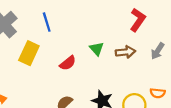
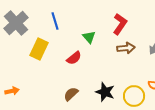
red L-shape: (138, 20) -> (120, 24), moved
green triangle: (97, 49) -> (89, 37), moved

